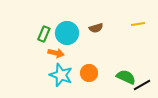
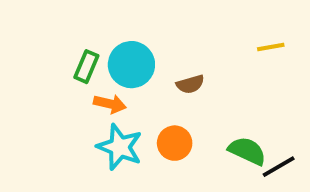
brown semicircle: (96, 28) -> (190, 84), moved

